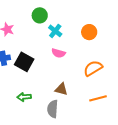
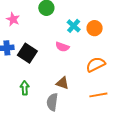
cyan cross: (55, 31) -> (74, 26), moved
green arrow: (24, 97) -> (25, 88), turned 88

